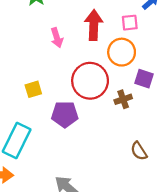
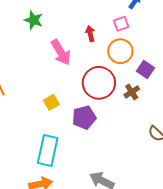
red arrow: (94, 25) -> (90, 34), size x0.6
pink arrow: (57, 38) -> (61, 52), size x1.5
purple square: (144, 79) -> (145, 70), turned 30

